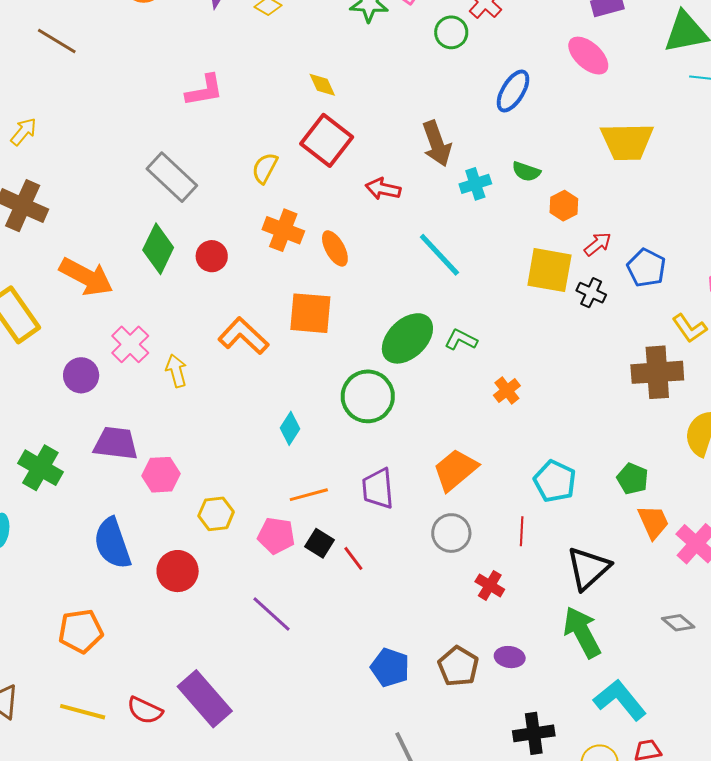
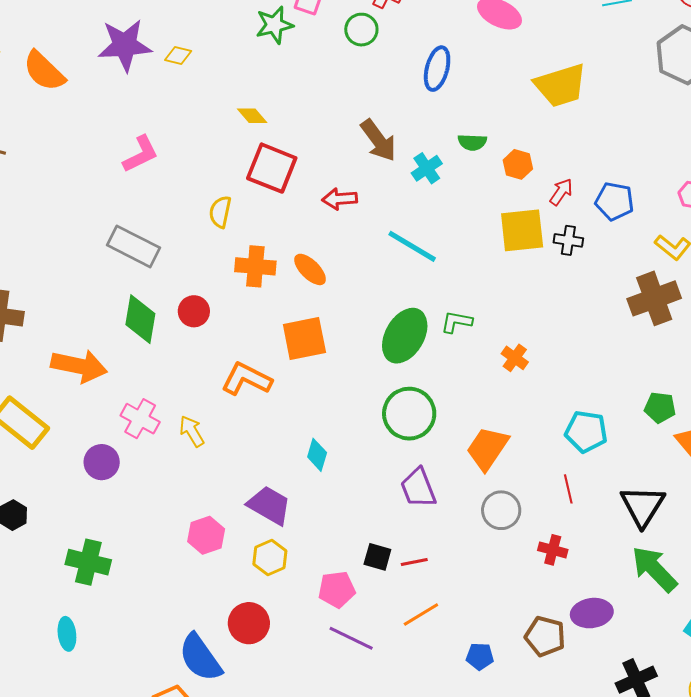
green circle: (368, 396) -> (409, 414), moved
purple trapezoid: (116, 443) -> (269, 505), moved, turned 39
orange line: (309, 495) -> (421, 615), moved
pink pentagon: (276, 536) -> (337, 589), moved
blue semicircle: (112, 543) -> (200, 658), moved
red line: (353, 558) -> (414, 562), turned -48
purple ellipse: (510, 657) -> (592, 613), size x1.4
blue pentagon: (390, 667) -> (480, 656), size x0.7

